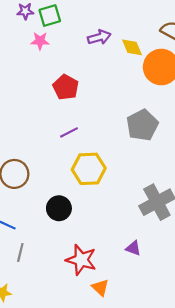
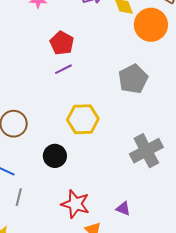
purple line: (69, 132) -> (63, 69), moved
purple triangle: (133, 248) -> (123, 209), moved

